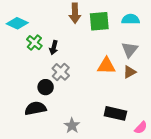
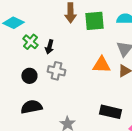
gray cross: (61, 72) -> (56, 71), turned -30
black circle: (46, 87) -> (29, 76), moved

